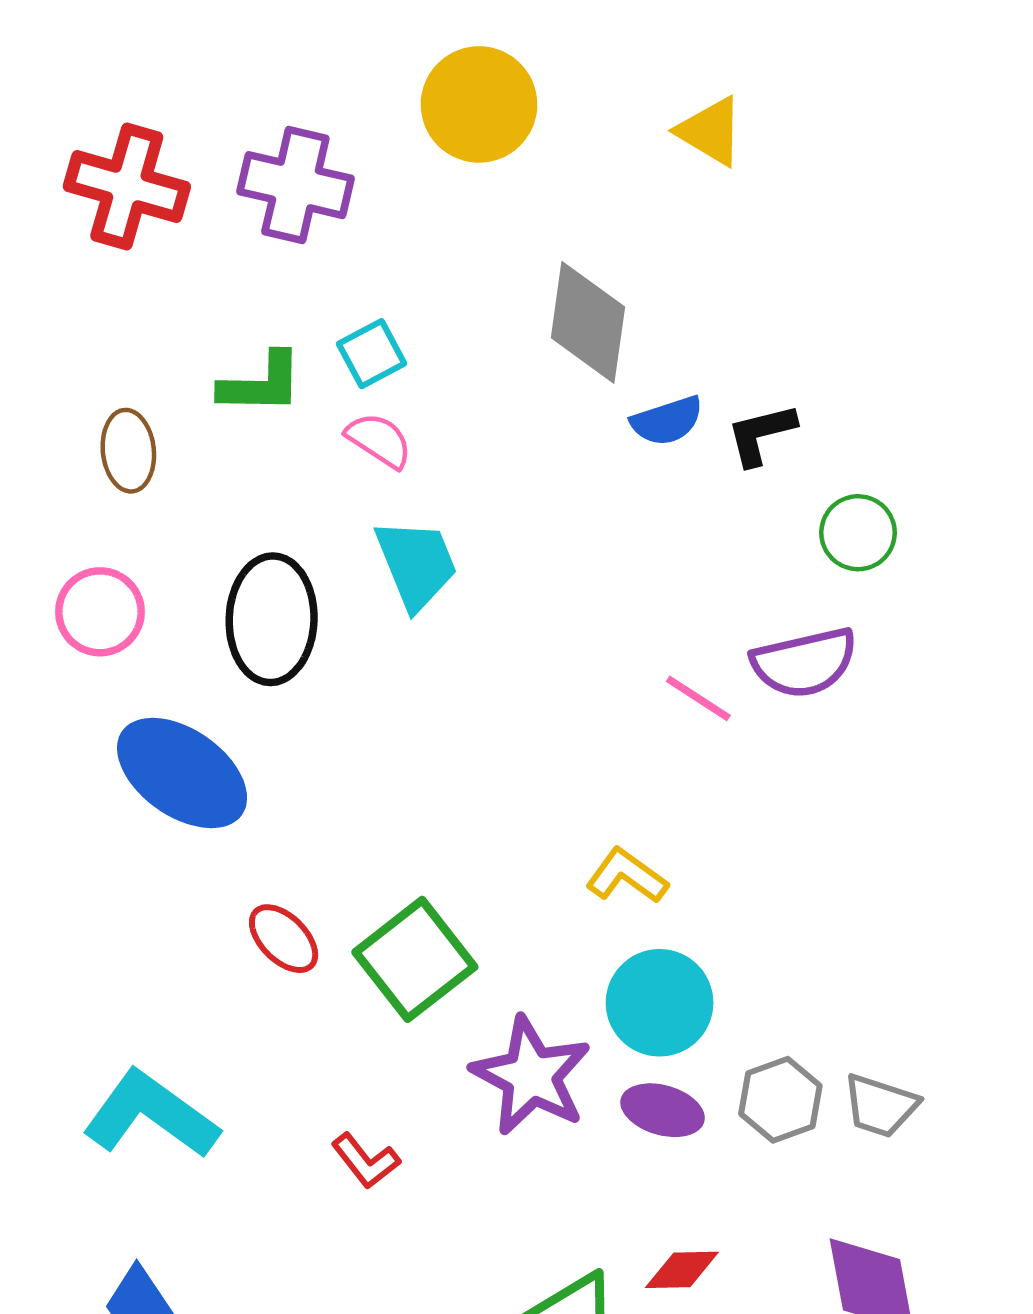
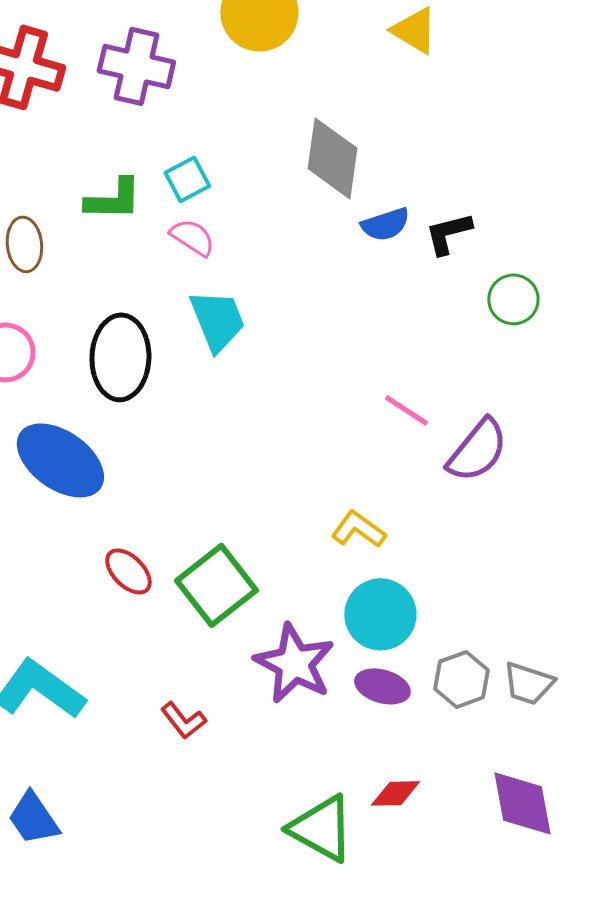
purple semicircle: (804, 663) -> (477, 450), moved, turned -38

